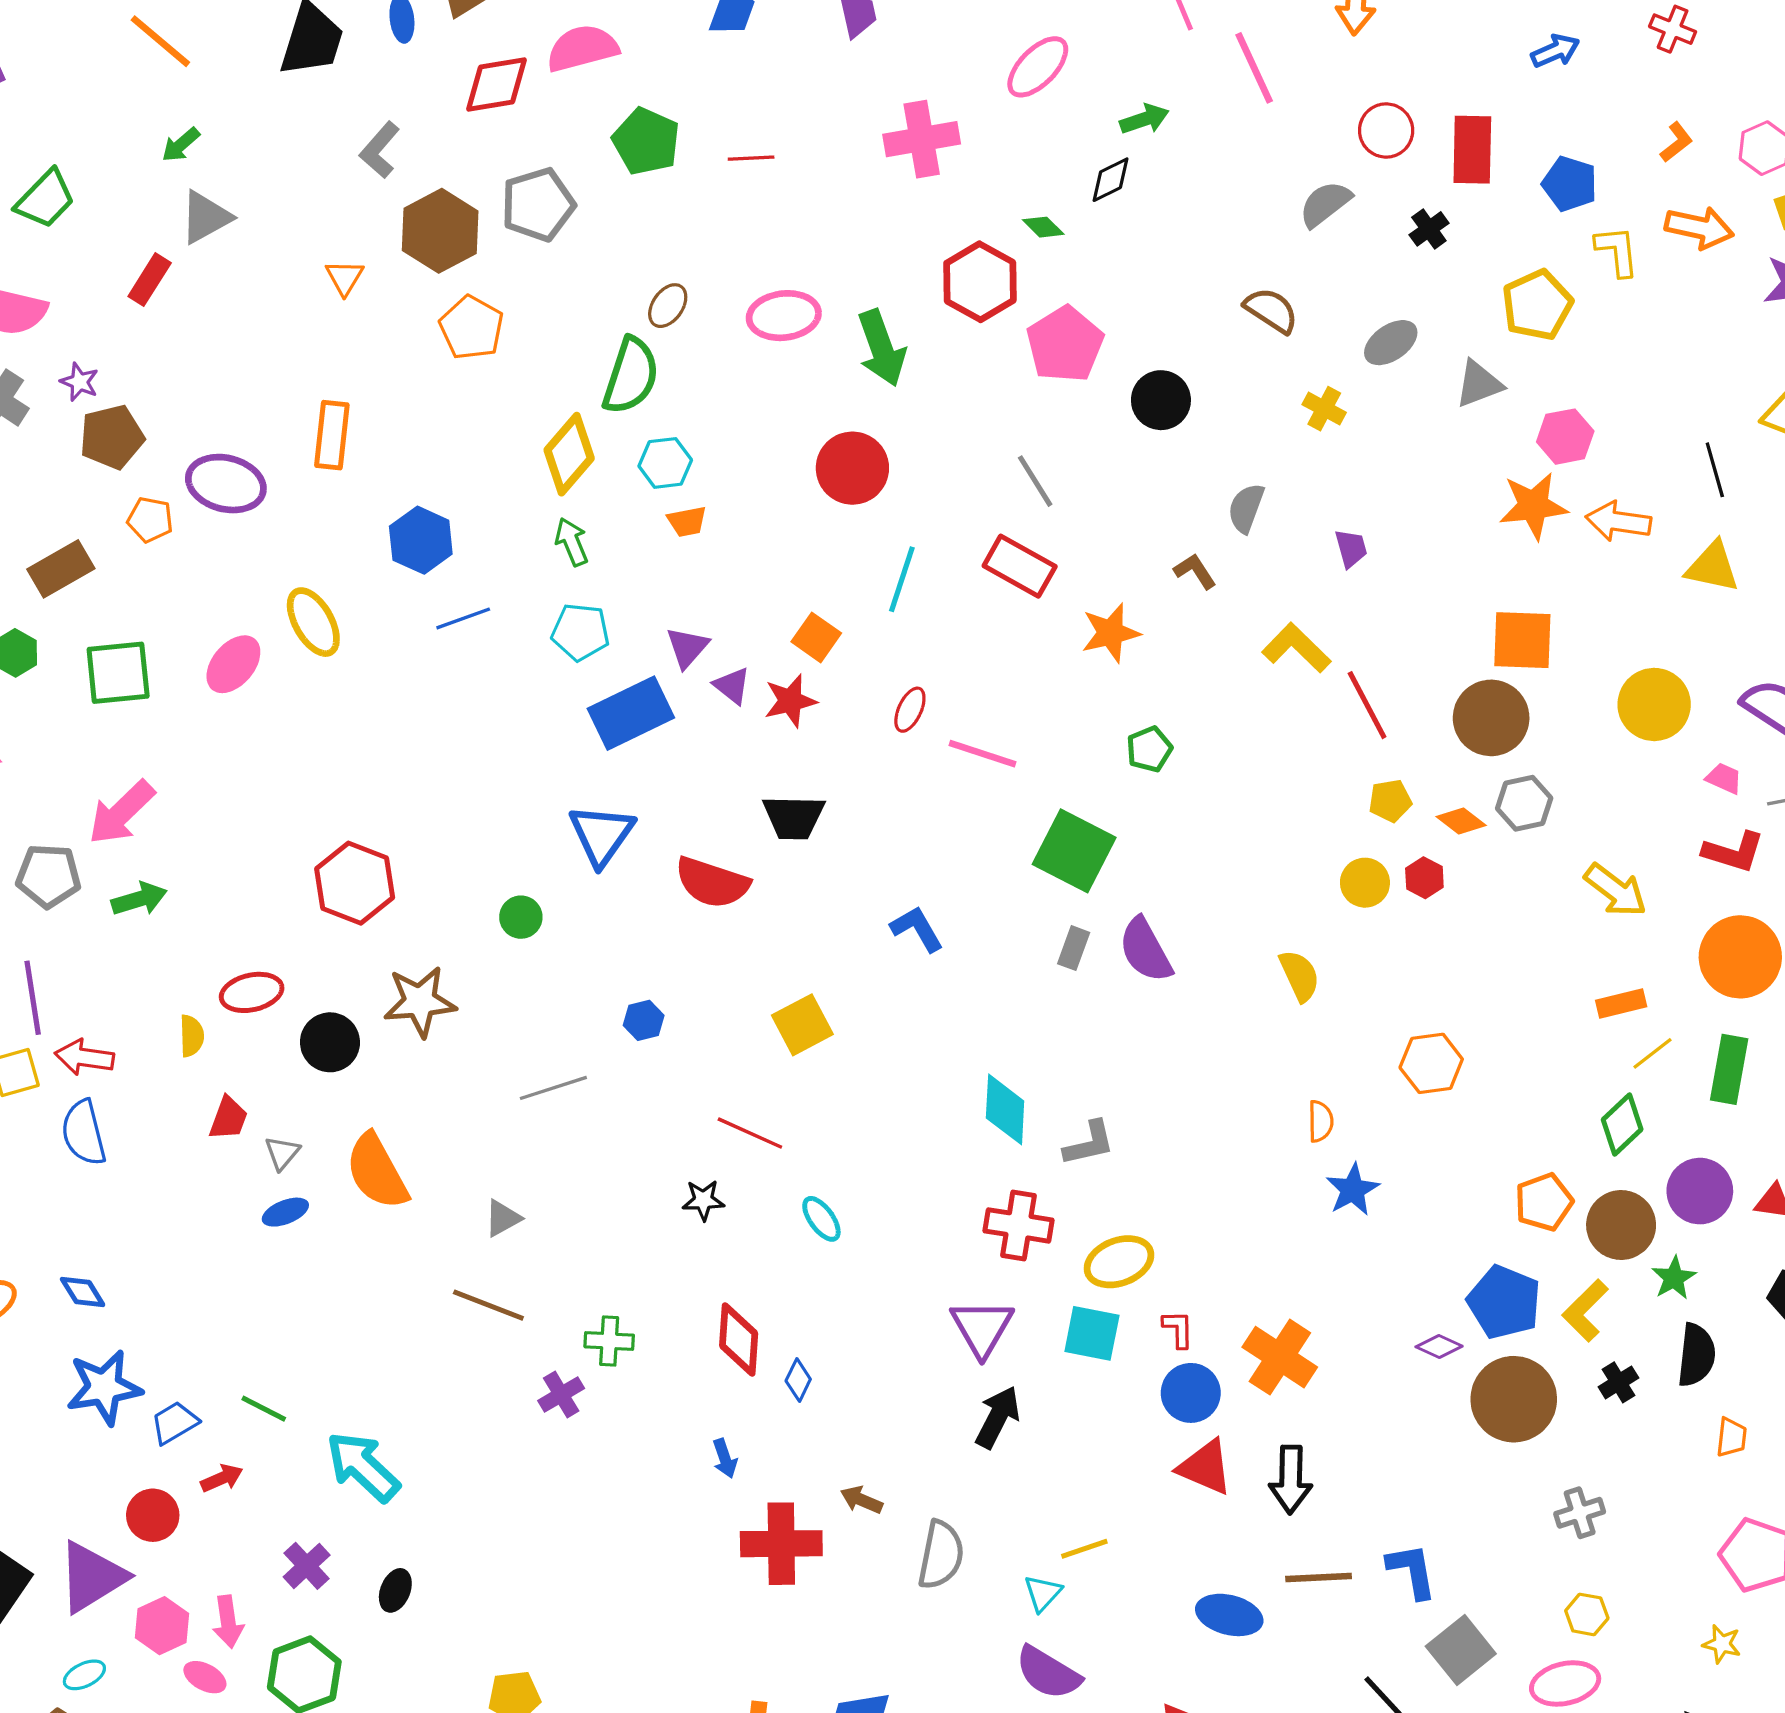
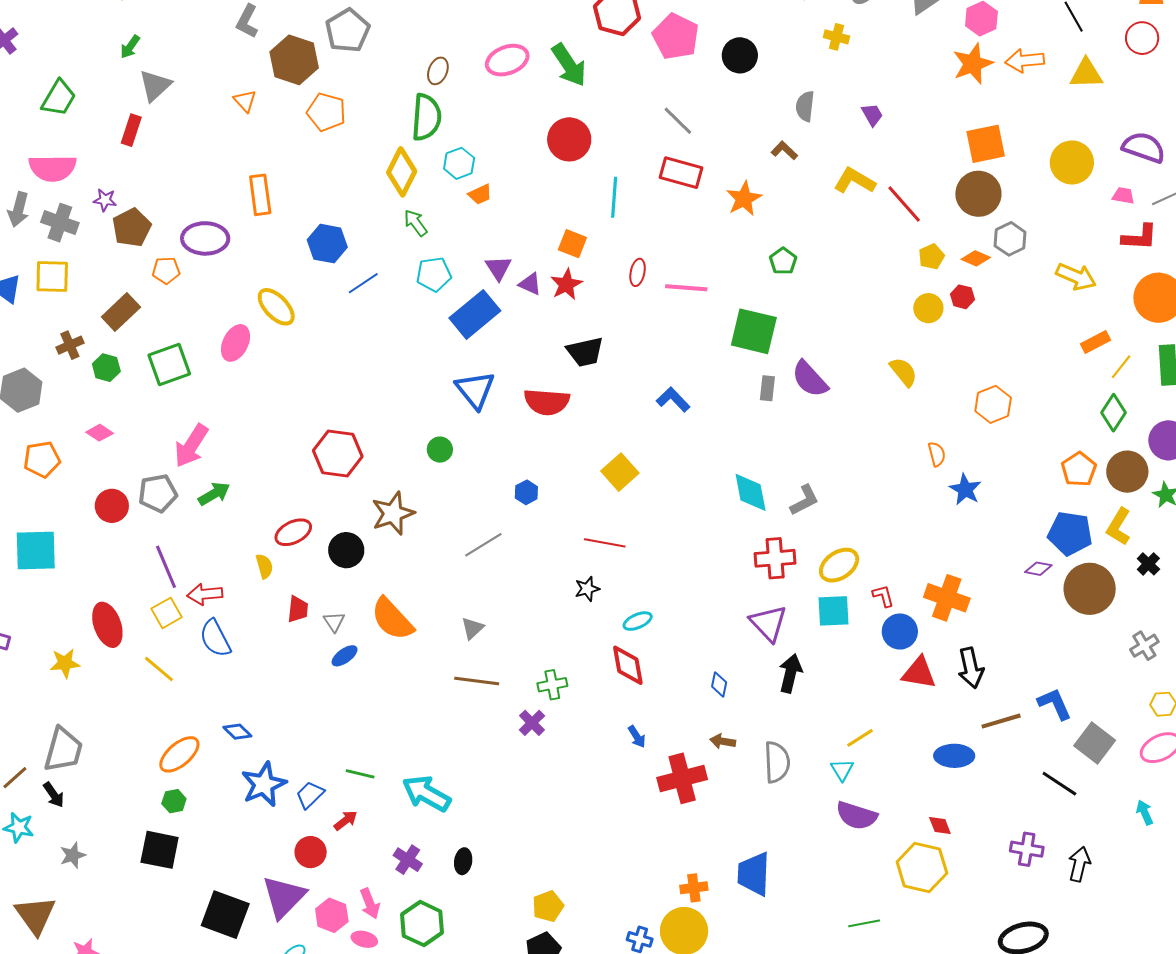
cyan ellipse: (821, 1219) -> (638, 621), moved, turned -64
blue diamond: (798, 1380) -> (719, 684), moved

